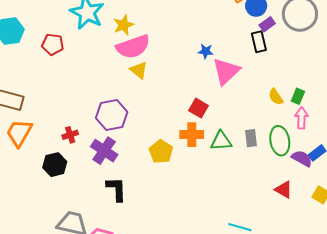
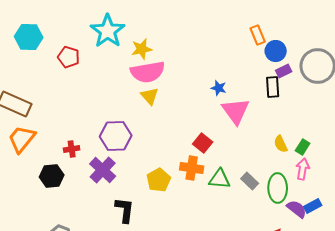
pink triangle: (226, 71) -> (236, 111), turned -32
gray rectangle: (251, 138) -> (250, 181), turned -48
black L-shape: (116, 189) -> (125, 210), moved

